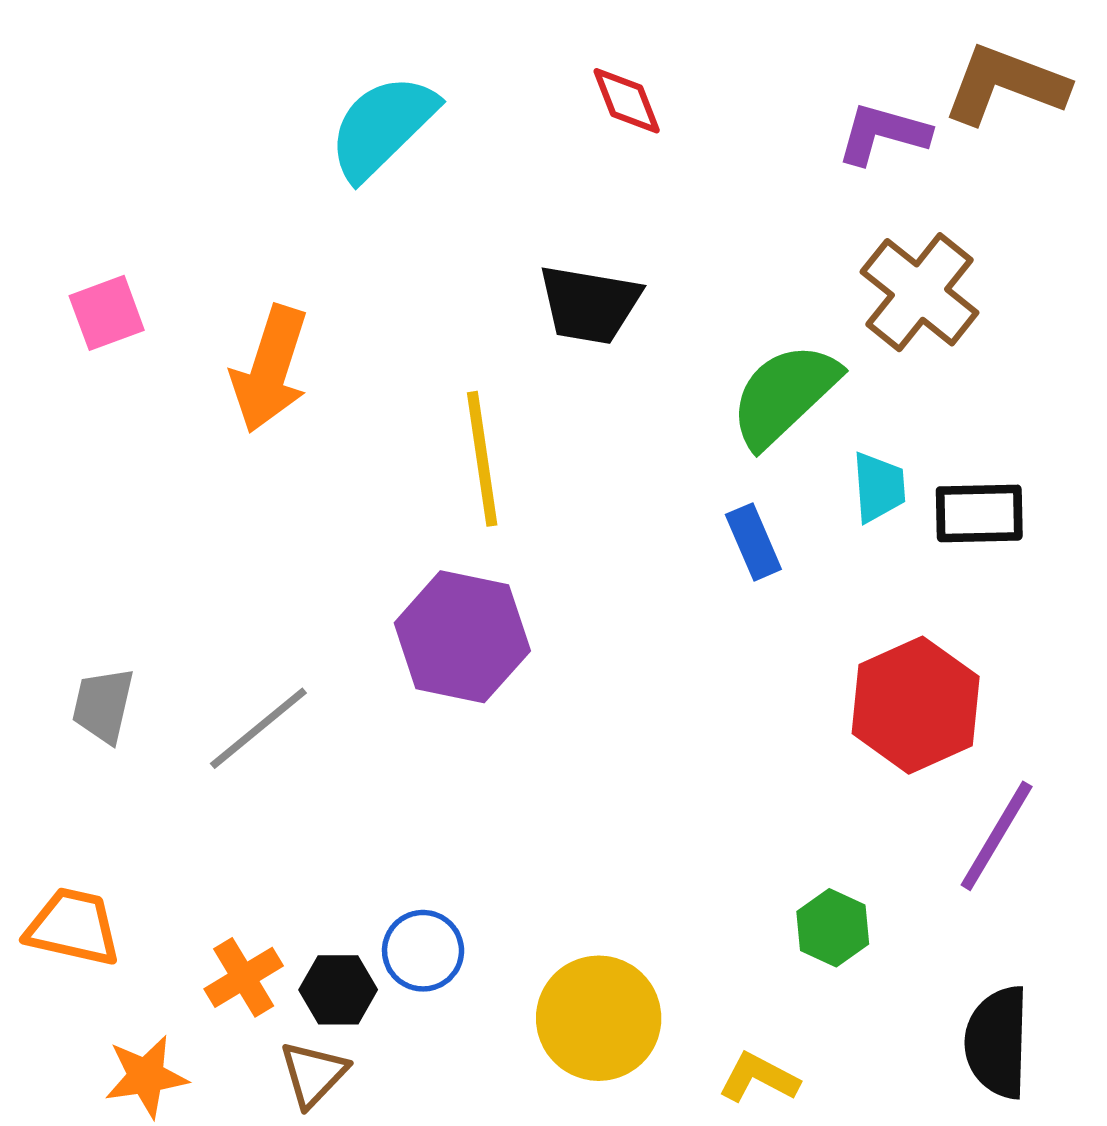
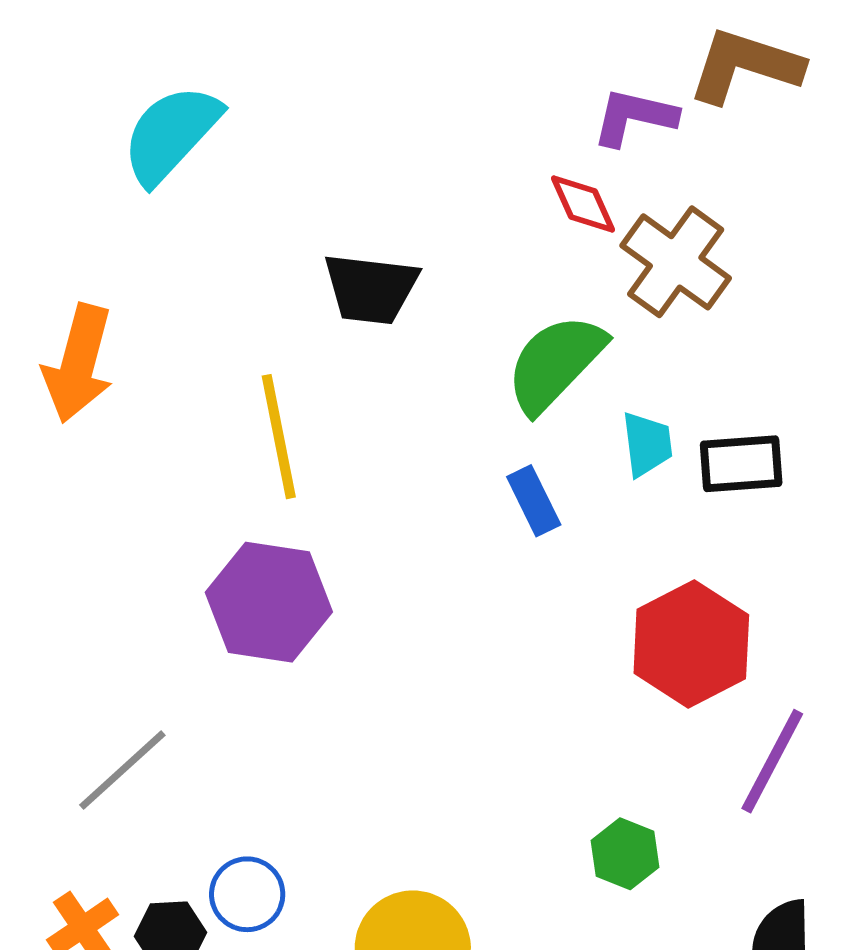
red diamond: (627, 101) -> (583, 204), moved
gray line: (258, 728) -> (122, 770), moved

